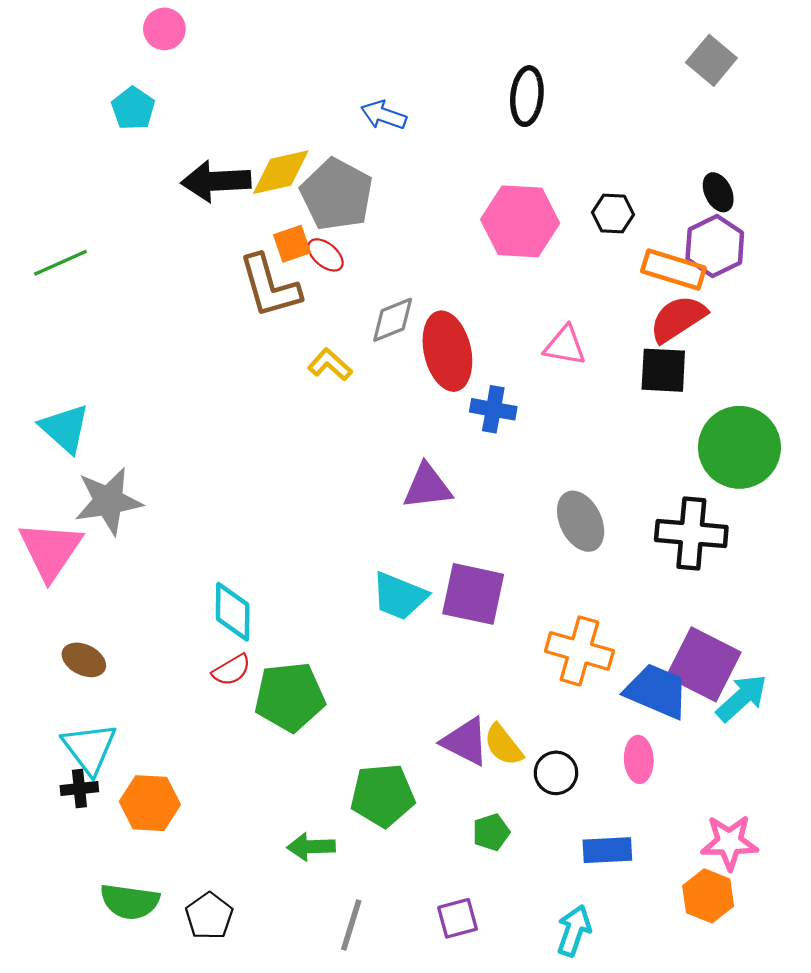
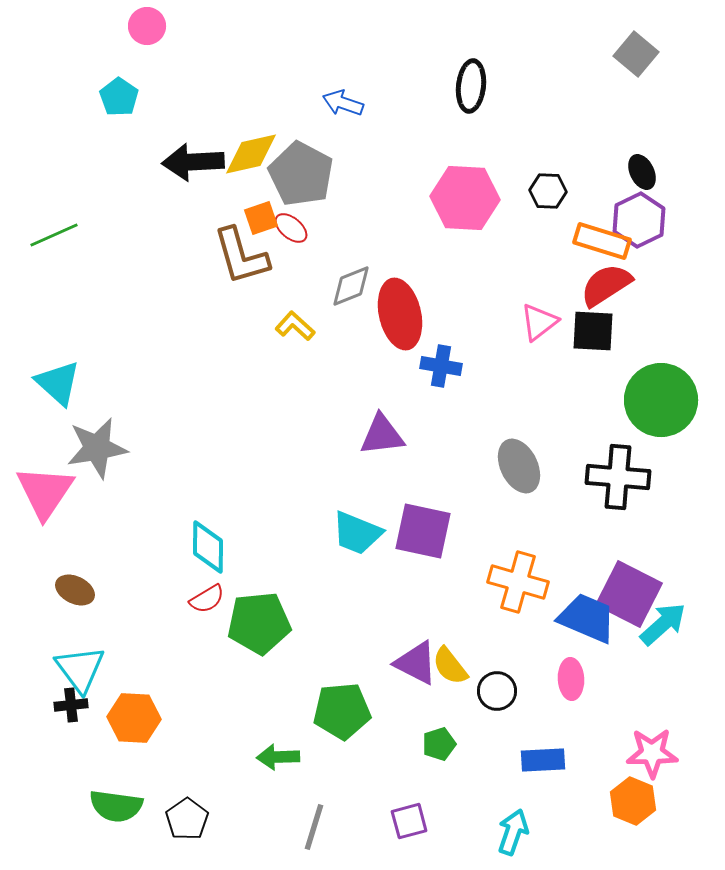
pink triangle: (565, 346) -> (539, 322), moved, turned -48

